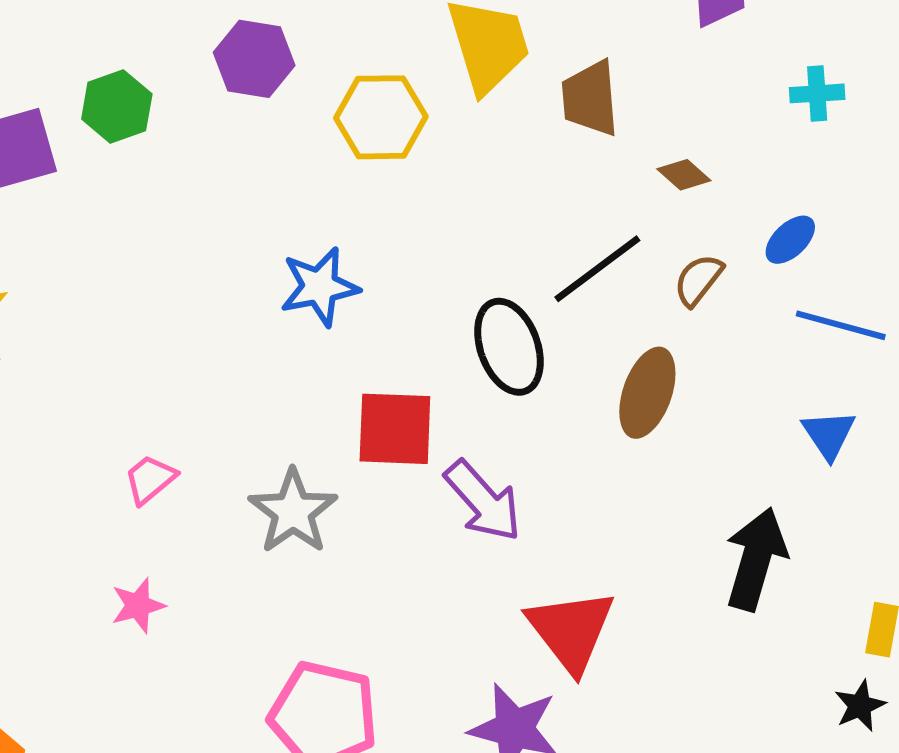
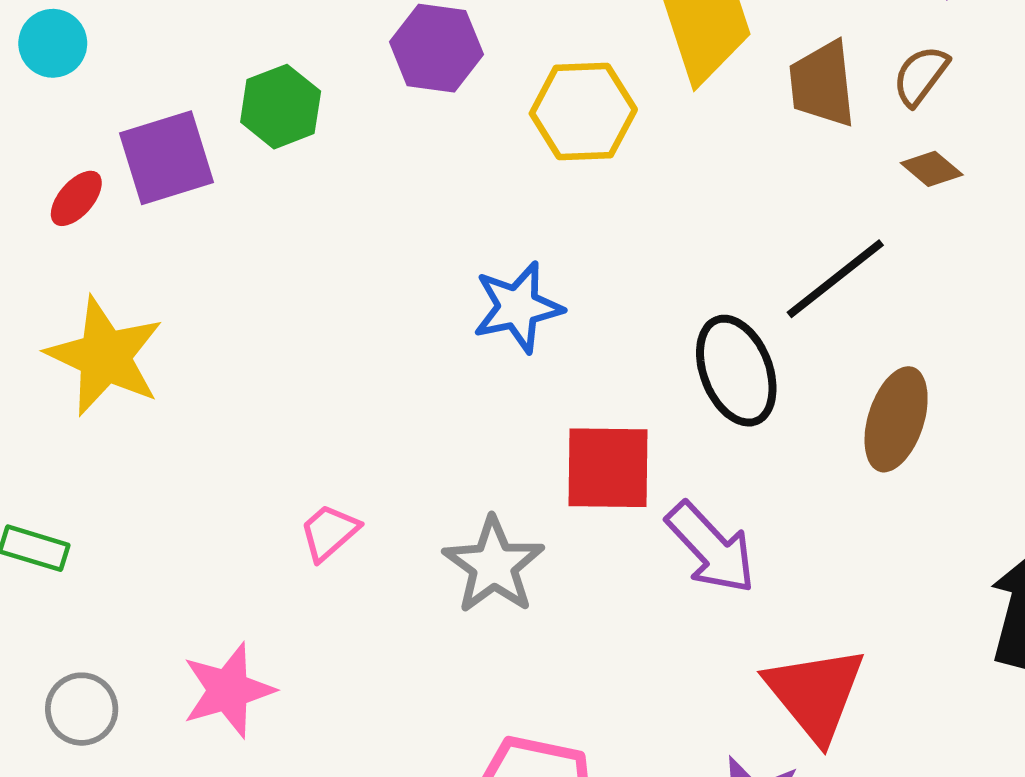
brown semicircle: (698, 280) -> (921, 76), moved
pink star: (138, 605) -> (228, 690), moved, size x1.5

